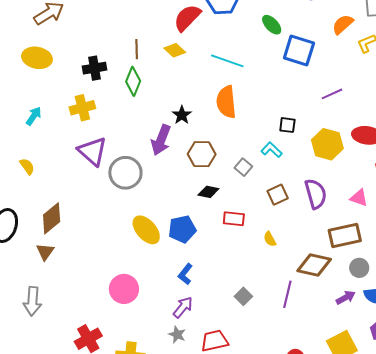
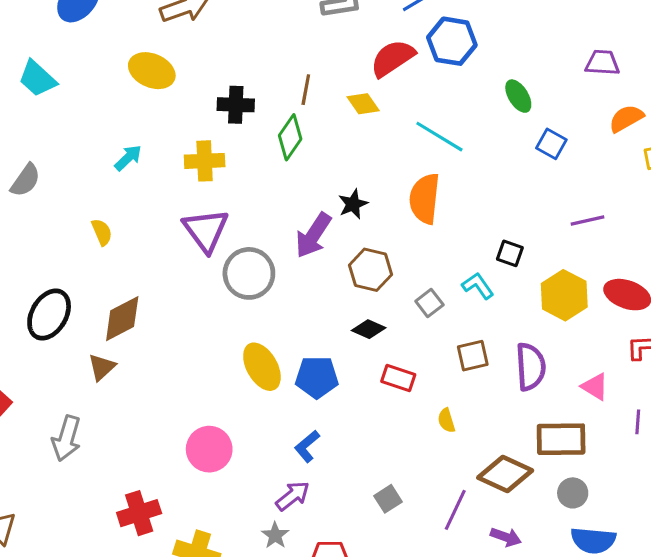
blue square: (299, 50) -> (551, 144), size x0.6
purple arrow: (346, 298) -> (506, 537), moved, turned 36

